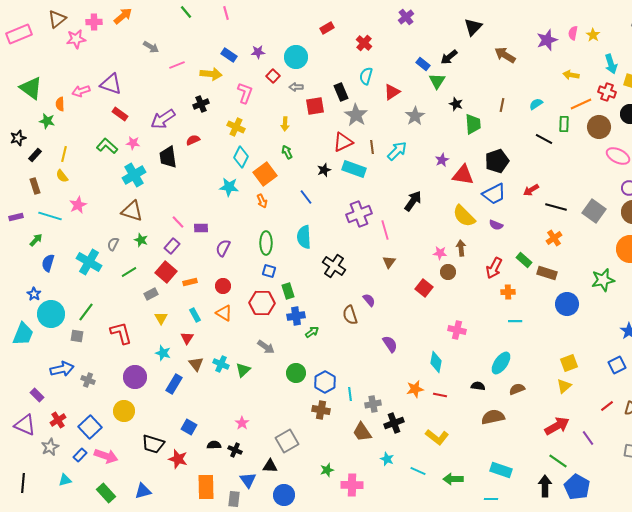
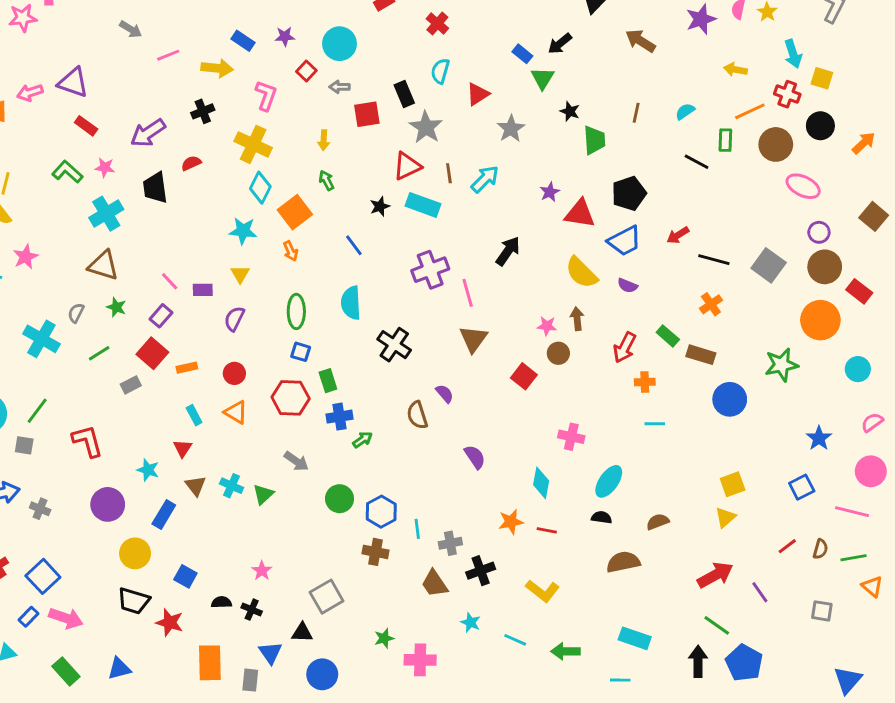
yellow cross: (236, 127) -> (253, 144), size x1.4
brown triangle: (389, 262) -> (473, 339), size x1.5
yellow triangle: (161, 318) -> (240, 274), moved
cyan ellipse: (501, 363) -> (609, 481), moved
yellow circle: (124, 411) -> (135, 553), moved

